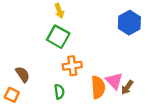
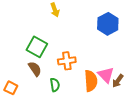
blue hexagon: (129, 23) -> (108, 24), moved
green square: (58, 37) -> (37, 47), moved
brown semicircle: (23, 74) -> (35, 69), moved

